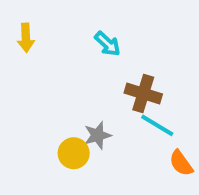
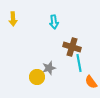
cyan arrow: (107, 44) -> (54, 22), turned 40
cyan line: (157, 125) -> (79, 63), turned 48

